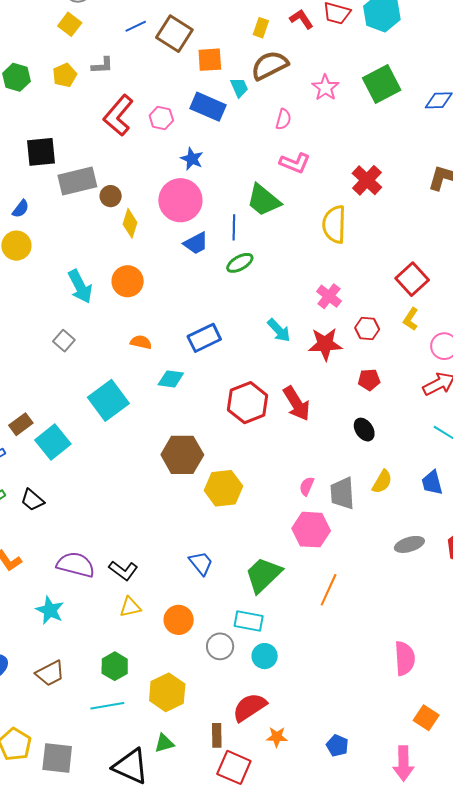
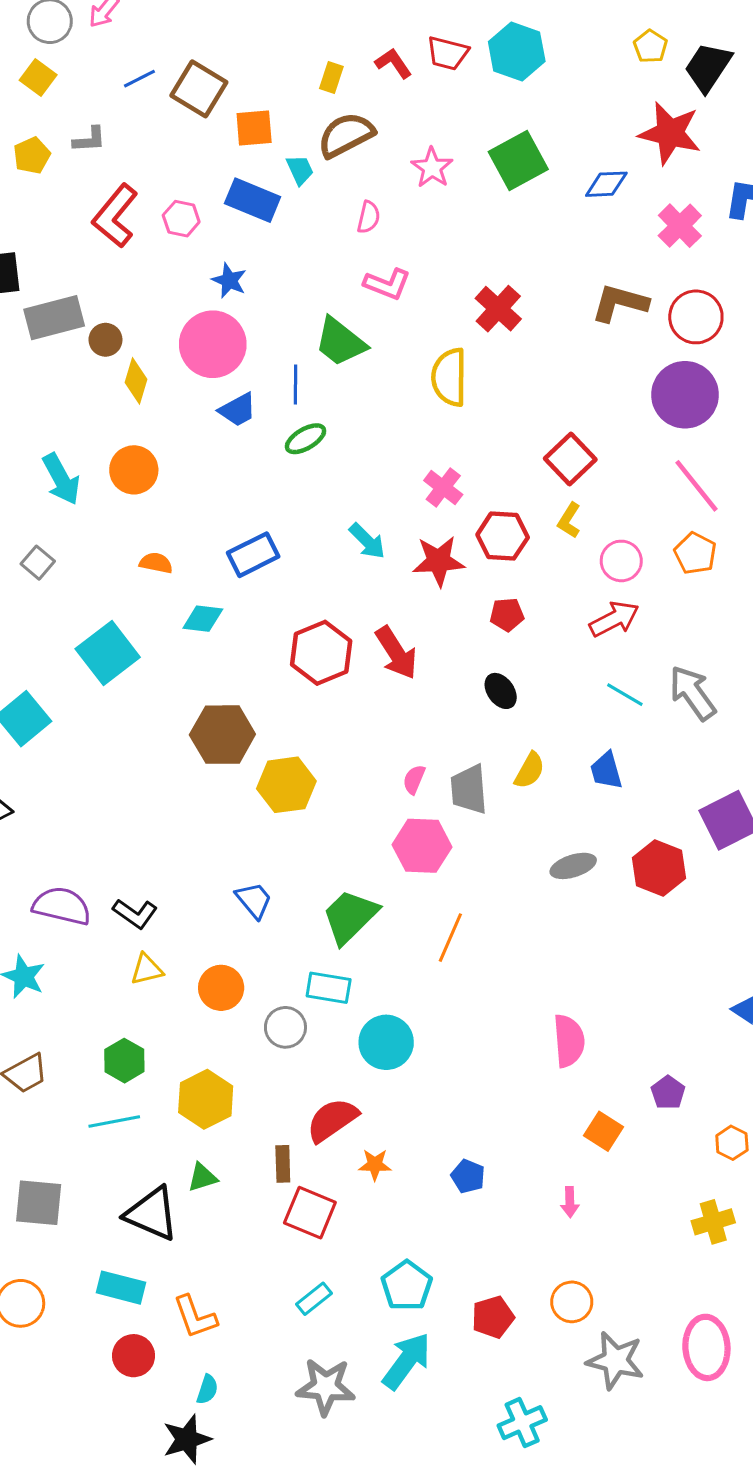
red hexagon: (367, 329) -> (503, 536), size x1.4
cyan circle: (265, 656) -> (386, 1042), moved, size x1.4
pink arrow: (403, 763) -> (570, 1202), size x0.6

